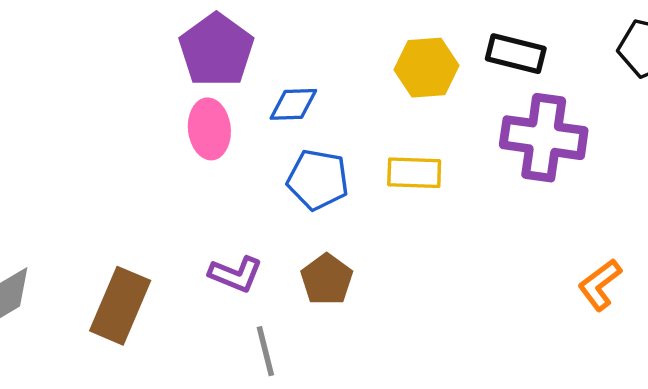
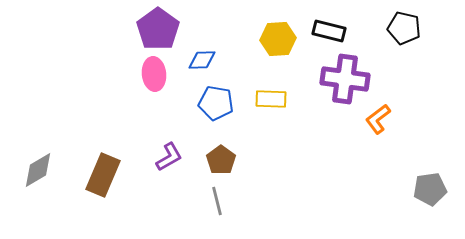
purple L-shape: (236, 274) -> (169, 157), turned -52
orange L-shape: (600, 285) -> (378, 119), moved
gray line: (265, 351) -> (217, 201), moved

